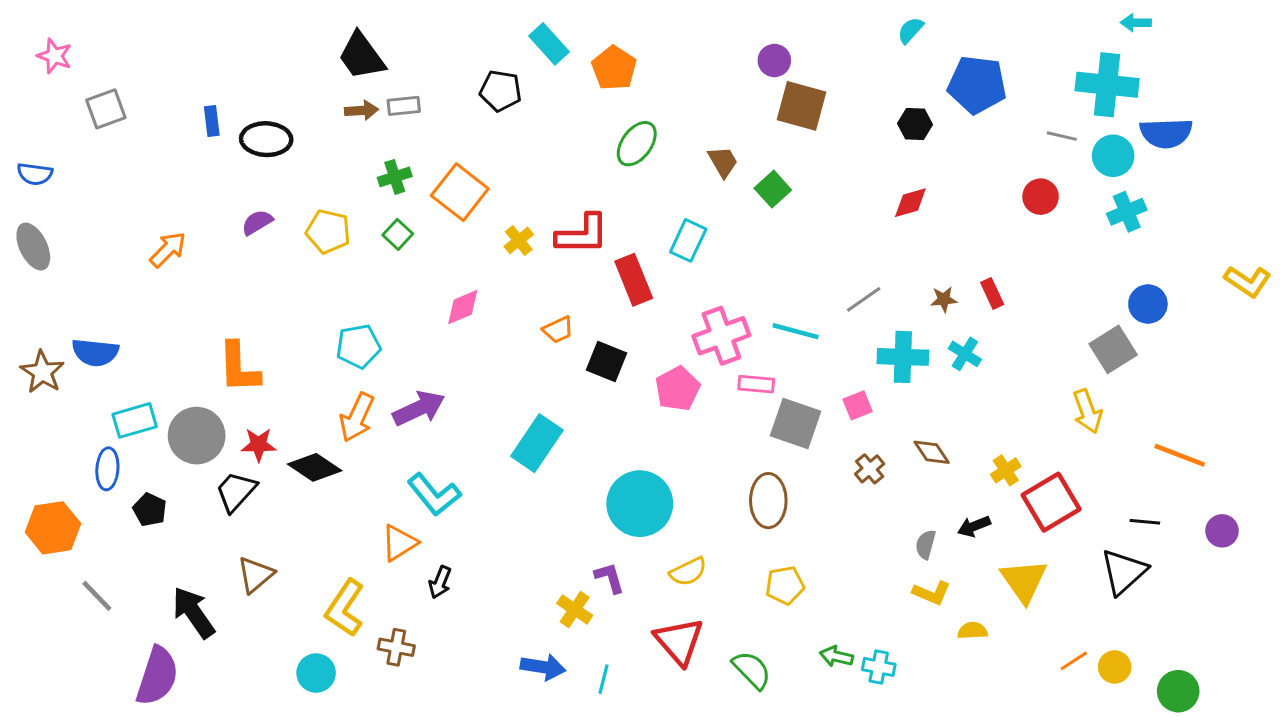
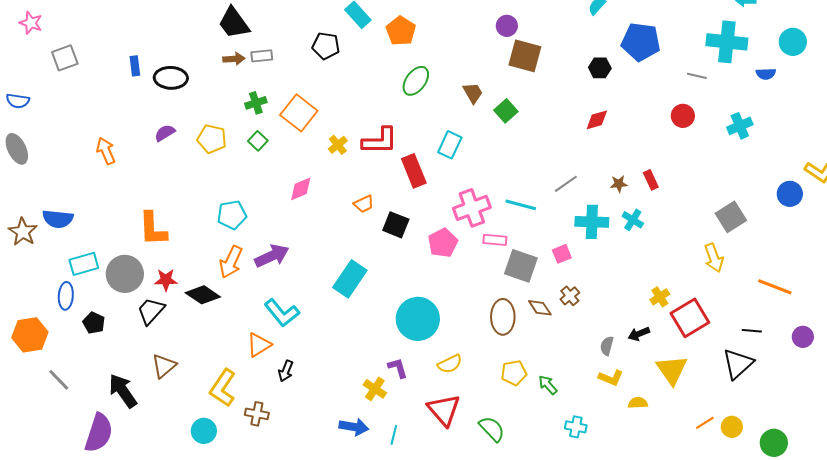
blue semicircle: (1166, 133) -> (766, 74), size x0.6
cyan circle: (1113, 156) -> (793, 42), moved
orange arrow: (168, 250) -> (106, 151), turned -68
blue circle: (1148, 304) -> (790, 194), moved
brown diamond: (932, 452) -> (540, 308), moved
green arrow: (836, 656) -> (548, 385), moved, turned 35

